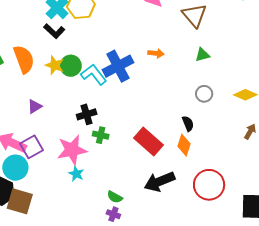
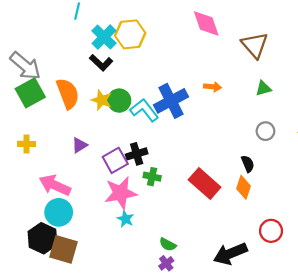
purple square: (31, 147) -> (115, 160), moved
black arrow: (159, 182) -> (230, 254), moved
red circle: (209, 185) -> (271, 231), size x0.7
purple cross: (113, 214) -> (166, 263), turned 32

